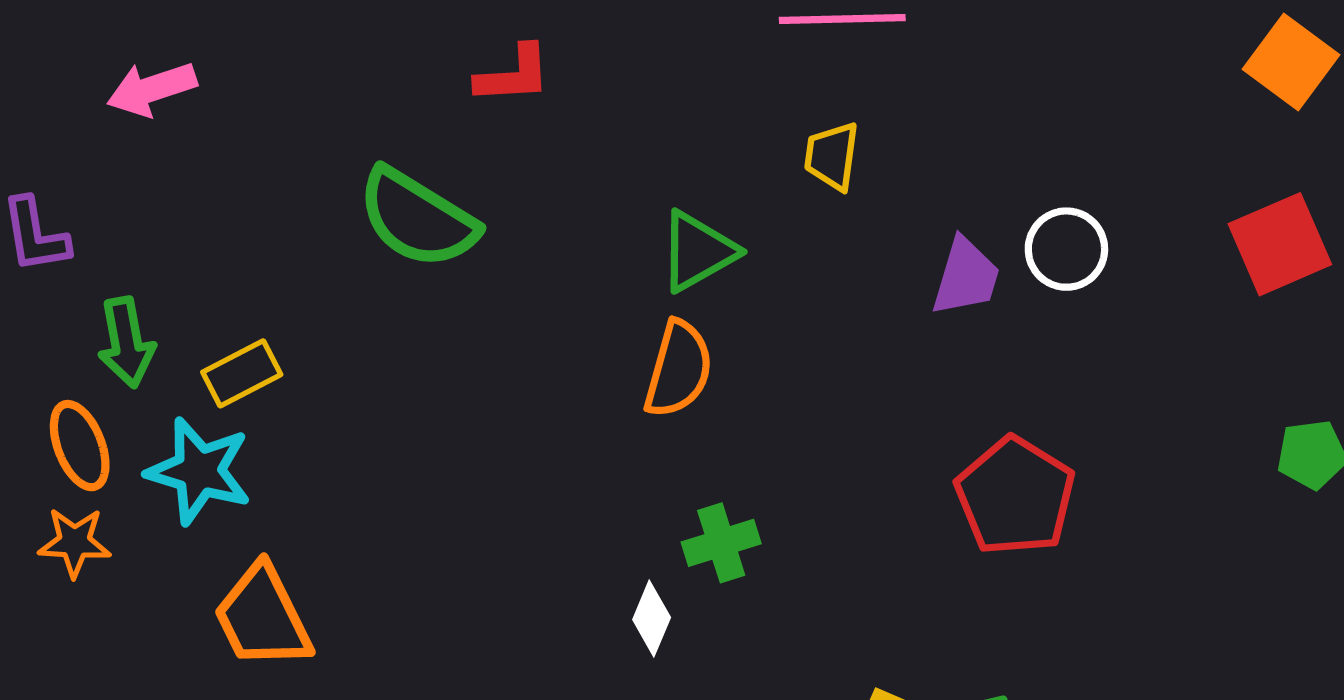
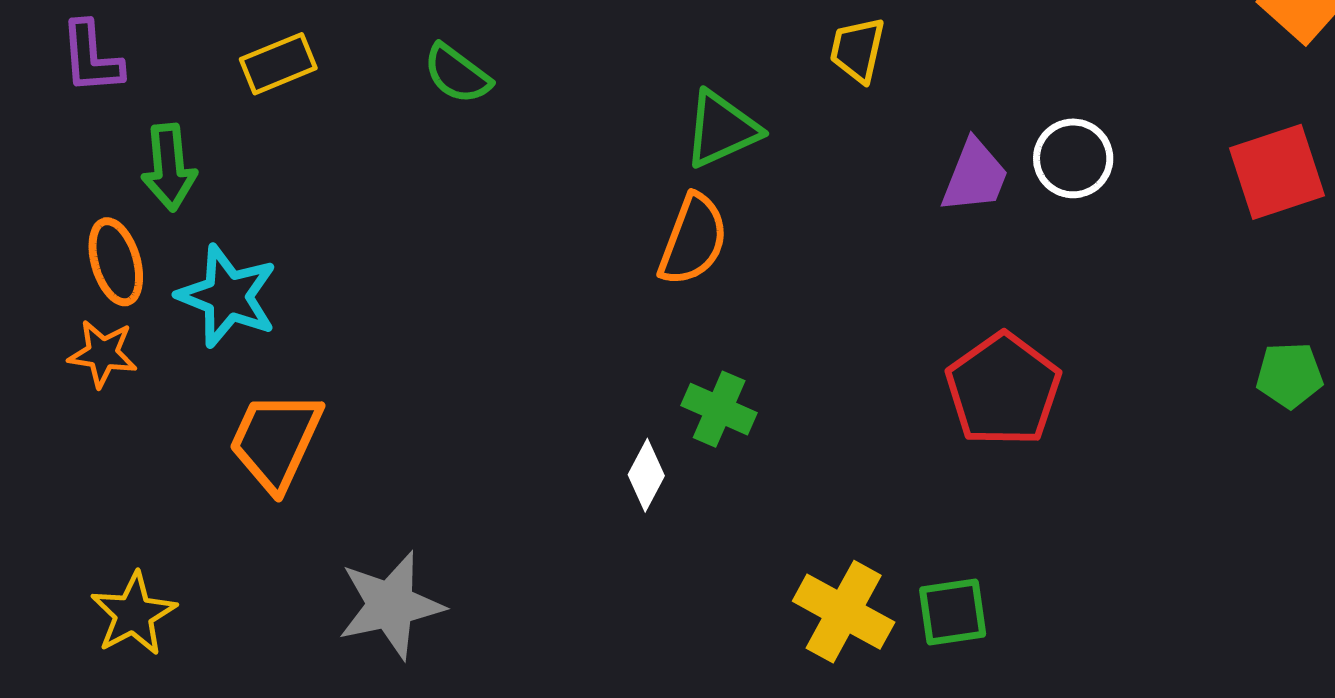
green semicircle: (417, 218) -> (457, 74), size x0.6
yellow rectangle: (242, 373) -> (278, 64), moved
green cross: (721, 543) -> (719, 409), turned 36
orange trapezoid: (263, 617) -> (276, 441), turned 46

